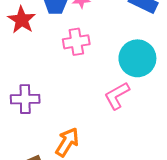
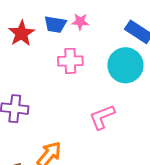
cyan circle: (137, 58) -> (125, 65), moved

